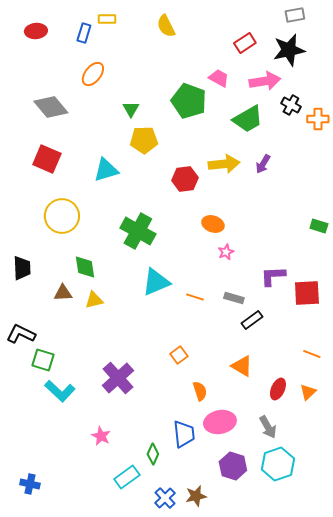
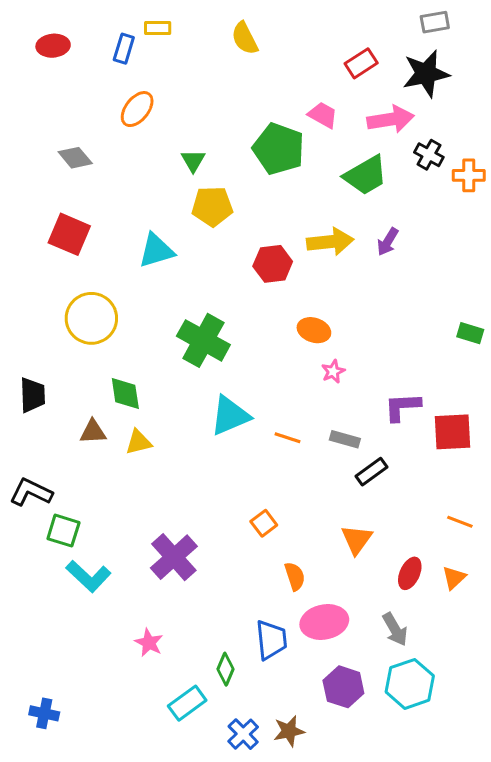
gray diamond: (51, 107) -> (75, 158), size x0.7
orange triangle: (242, 366) -> (357, 539), turned 35

